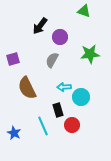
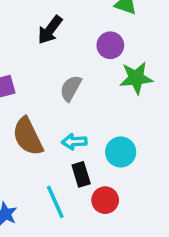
purple circle: (60, 37) -> (110, 45), moved
cyan arrow: (64, 87) -> (74, 142), moved

